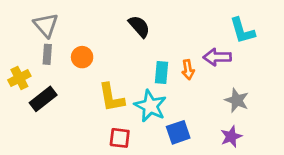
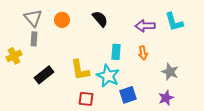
orange circle: (82, 57) -> (62, 20), moved
purple arrow: (217, 57) -> (145, 26), moved
orange arrow: (188, 70) -> (143, 53), moved
black rectangle: (43, 99) -> (44, 75), moved

